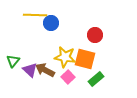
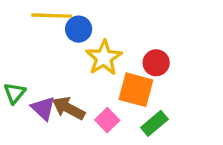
red circle: (95, 35) -> (156, 63), moved
yellow star: (65, 57) -> (104, 58), moved, turned 30

